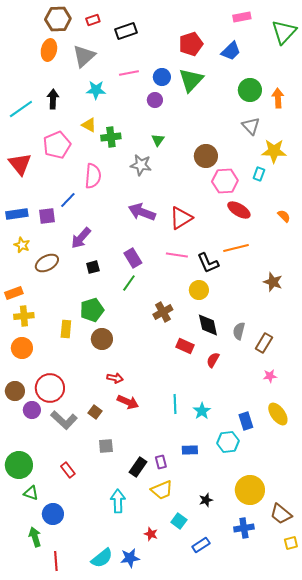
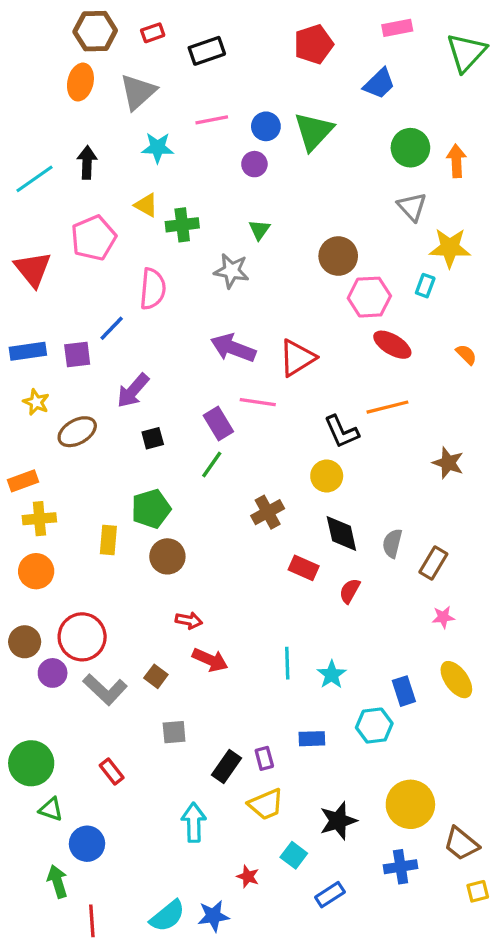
red pentagon: (191, 44) -> (314, 44), moved
pink line: (177, 255) -> (258, 402), moved
black star: (206, 500) -> (338, 821), size x1.6

